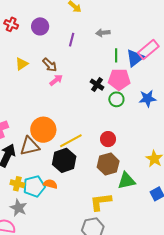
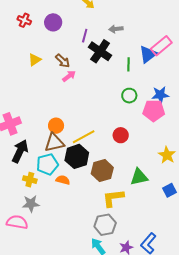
green line: (116, 55) -> (129, 64), moved
pink pentagon: (119, 79) -> (154, 111), moved
black cross: (97, 85) -> (100, 51), moved, size x1.6
orange circle: (43, 130) -> (56, 126), size x0.6
brown triangle: (30, 146) -> (54, 143), moved
brown hexagon: (108, 164) -> (102, 171), moved
cyan pentagon: (34, 186) -> (47, 164), moved
gray star: (18, 208) -> (31, 204), turned -30

